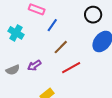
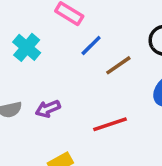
brown line: (61, 47) -> (118, 65), moved

